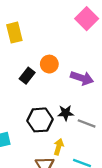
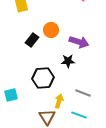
black star: (66, 113) -> (68, 61), moved
gray line: (87, 123) -> (83, 93), moved

